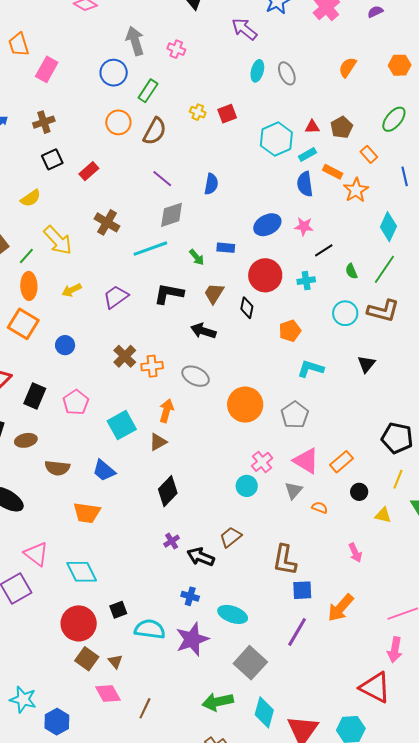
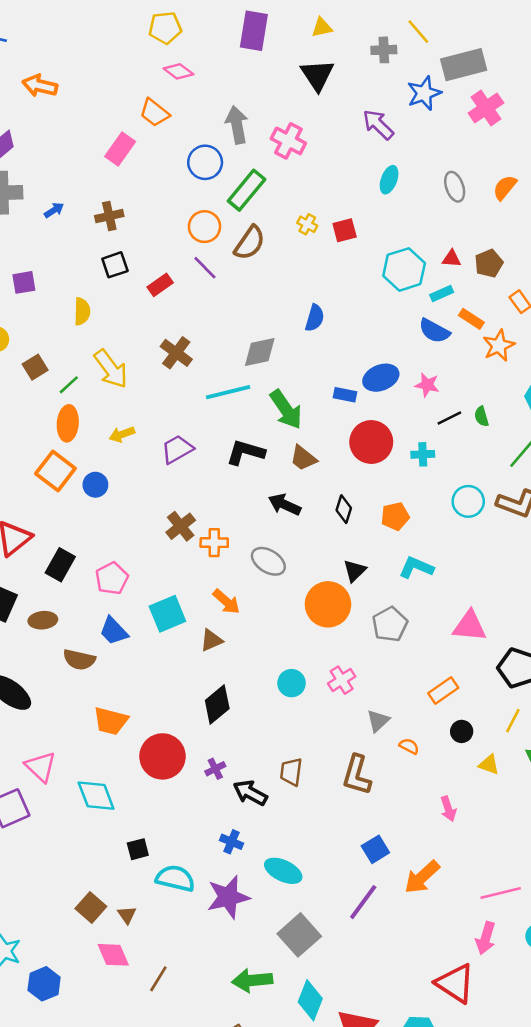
orange trapezoid: (19, 45) -> (154, 113), moved, turned -40
pink cross: (176, 49) -> (288, 141), size x1.5
gray ellipse: (287, 73) -> (455, 187), moved
green rectangle: (148, 91) -> (247, 190), size x1.4
purple line: (162, 179) -> (205, 268), moved
blue semicircle: (305, 184) -> (434, 331), turned -60
yellow semicircle: (31, 198) -> (82, 311), turned -60
blue rectangle: (226, 248) -> (345, 395), moved
green arrow: (197, 257) -> (286, 409), size x1.8
green semicircle: (351, 271) -> (481, 416), moved
brown trapezoid: (214, 293) -> (303, 458), turned -90
black diamond: (247, 308) -> (344, 509), moved
blue circle: (65, 345) -> (95, 485), moved
black triangle: (366, 364) -> (355, 571), moved
orange arrow: (166, 411) -> (226, 602), turned 110
pink triangle: (306, 461) -> (470, 626), moved, turned -32
blue trapezoid: (104, 470) -> (114, 631), moved
cyan circle: (247, 486) -> (292, 683), moved
brown trapezoid: (231, 537) -> (291, 772), turned -50
brown L-shape: (285, 560) -> (357, 775), moved
blue square: (302, 590) -> (375, 849), turned -35
red circle: (79, 623) -> (162, 756), moved

